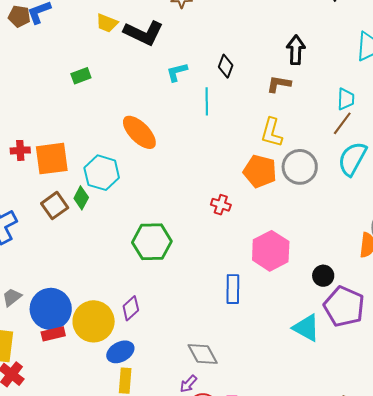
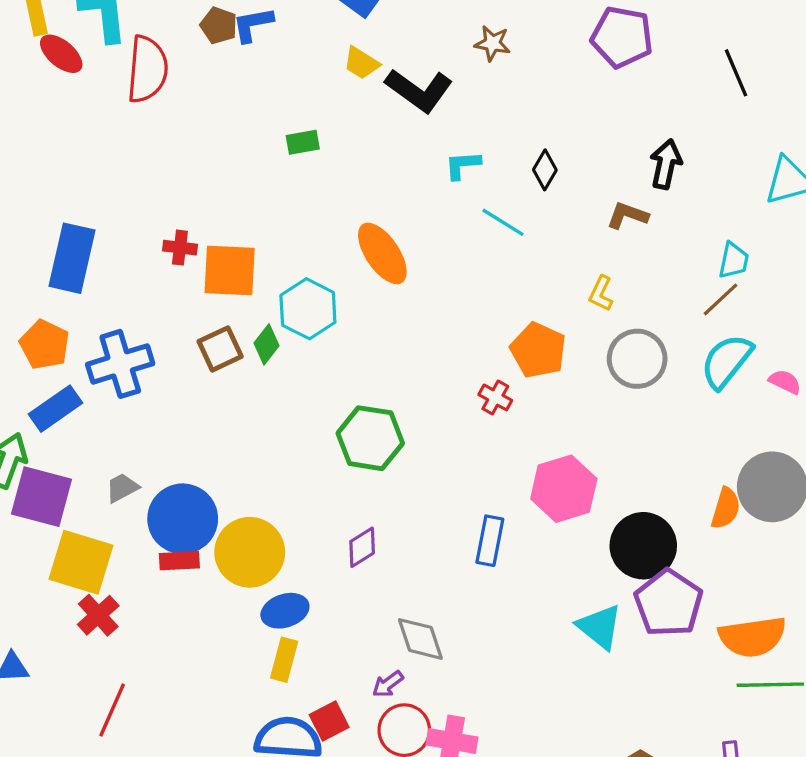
cyan line: (207, 101) -> (503, 222), turned -68
yellow L-shape: (272, 133) -> (601, 293), size x0.7
orange pentagon: (260, 171) -> (538, 350), moved
black circle: (323, 276) -> (643, 546), size x1.8
purple diamond: (131, 308) -> (362, 547), moved

